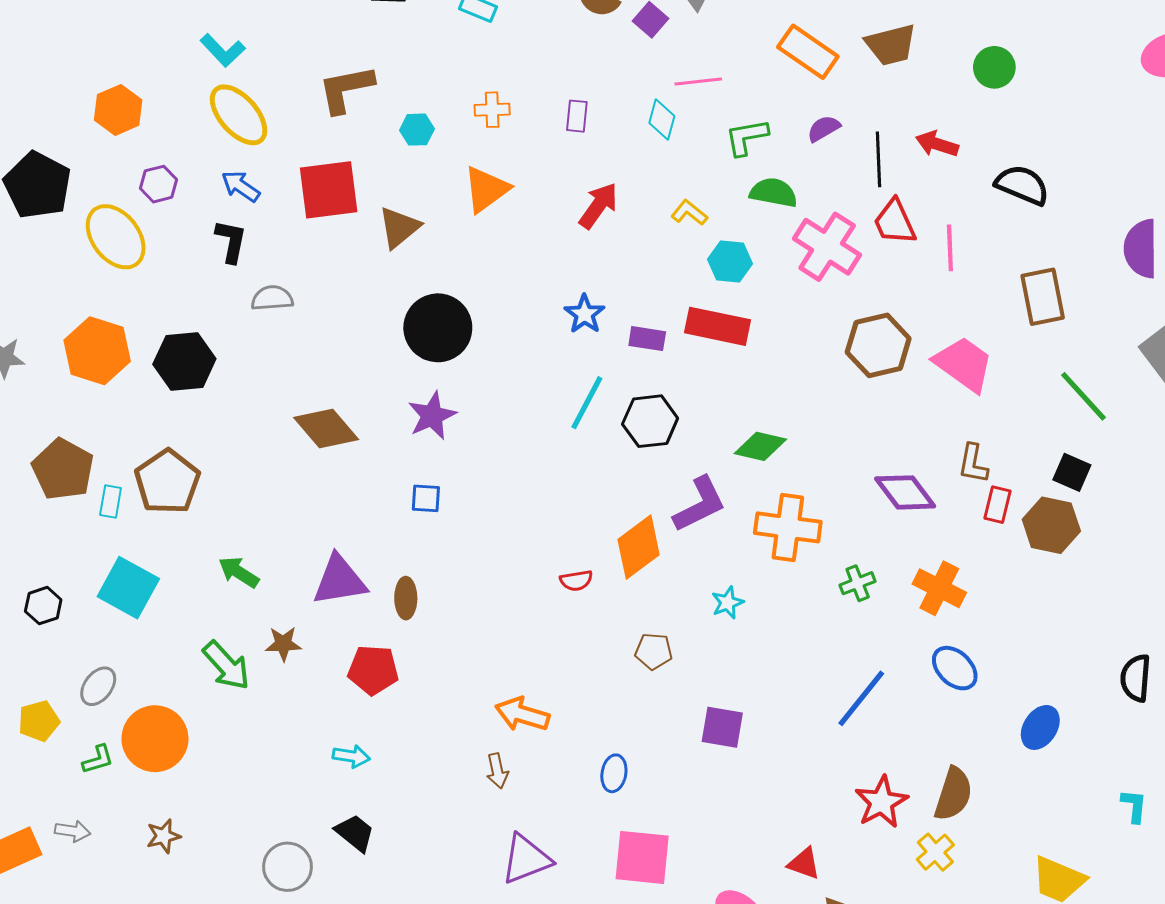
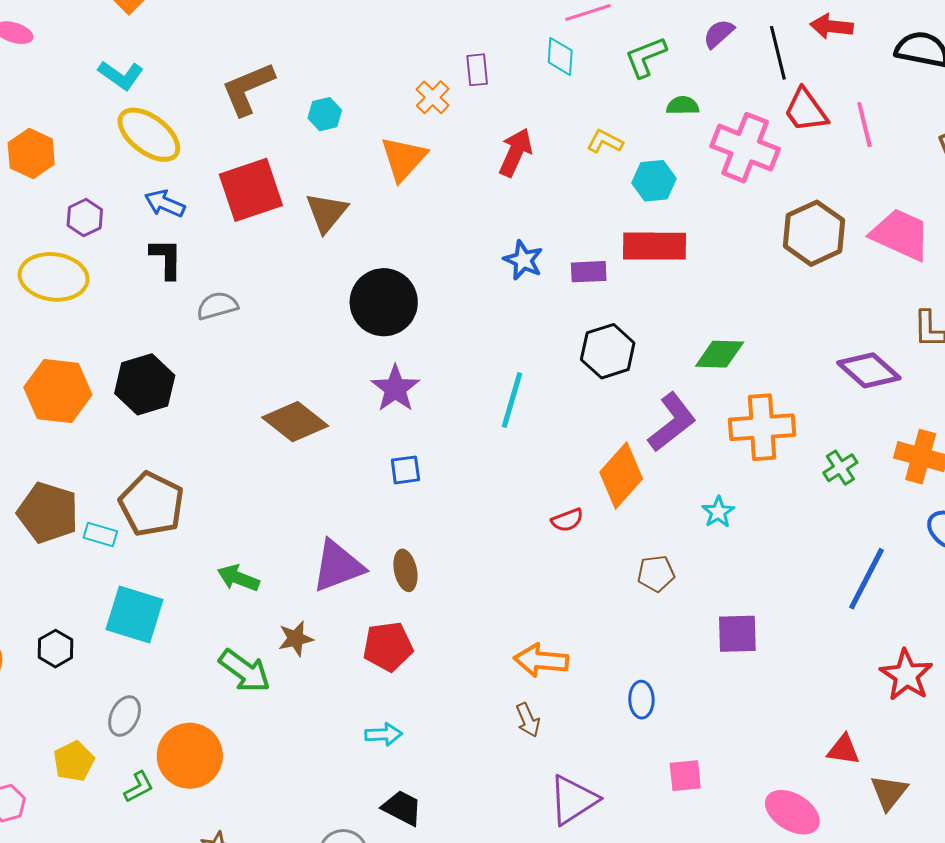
orange cross: (492, 110) -> (433, 97), moved, turned -32
green semicircle: (774, 193) -> (683, 106), size x0.7
yellow ellipse: (116, 237) -> (54, 277), turned -34
cyan line: (587, 403) -> (512, 400), moved
cyan rectangle: (111, 501) -> (100, 535), turned -72
pink square: (642, 857) -> (685, 776), size x0.6

